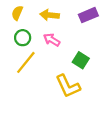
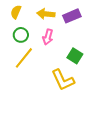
purple rectangle: (88, 15) -> (72, 16), moved
pink arrow: (52, 40) -> (48, 37), turned -105

